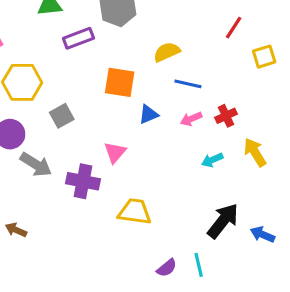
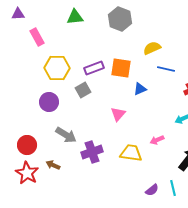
purple rectangle: (78, 38) -> (94, 68), moved
pink arrow: (191, 119) -> (157, 140), moved
gray arrow: (36, 165) -> (66, 135), moved
purple cross: (83, 181) -> (92, 152), moved, turned -30

